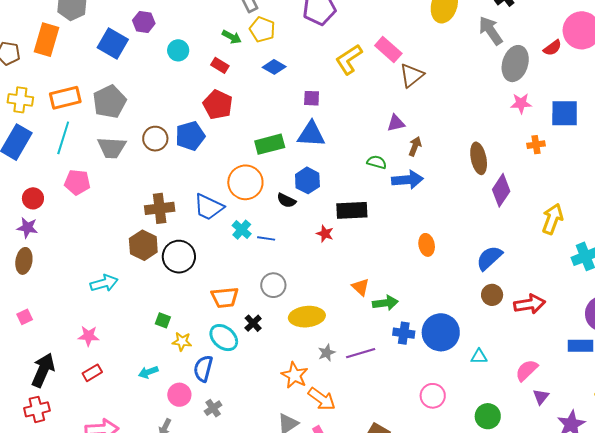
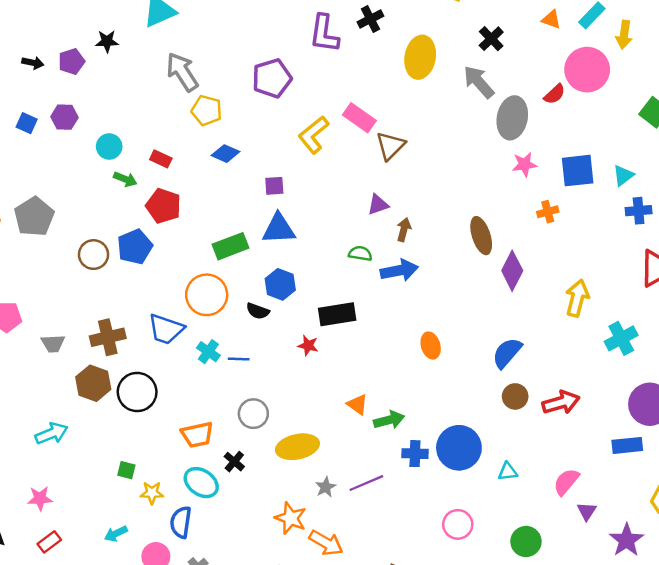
green arrow: (232, 37) -> (125, 179), moved
blue square: (113, 43) -> (27, 123), moved, size x0.6
gray trapezoid: (112, 148) -> (53, 343), moved, size x0.7

